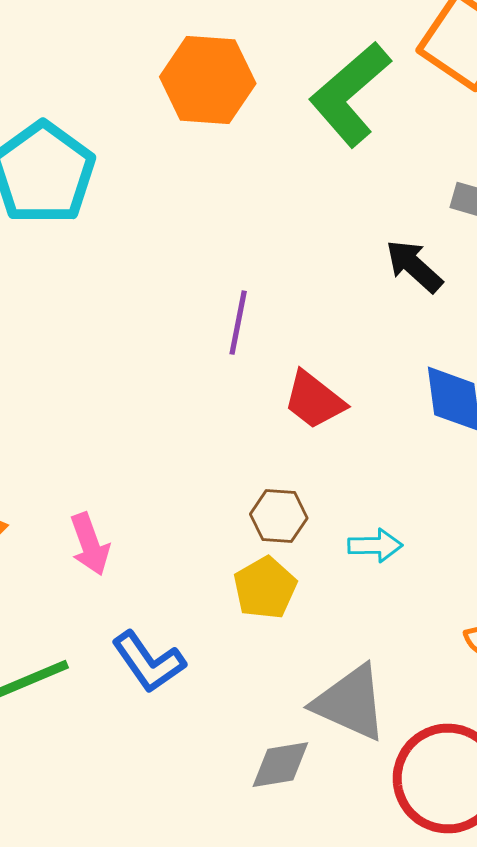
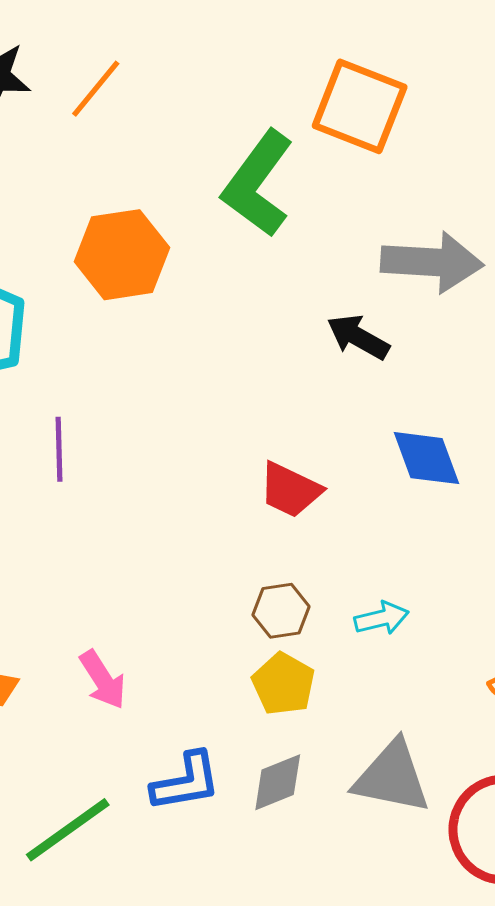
orange hexagon: (208, 80) -> (122, 255), moved
purple line: (238, 323) -> (59, 449), moved
blue L-shape: (148, 662) -> (186, 782), turned -52
gray diamond: (280, 765) -> (278, 782), moved

